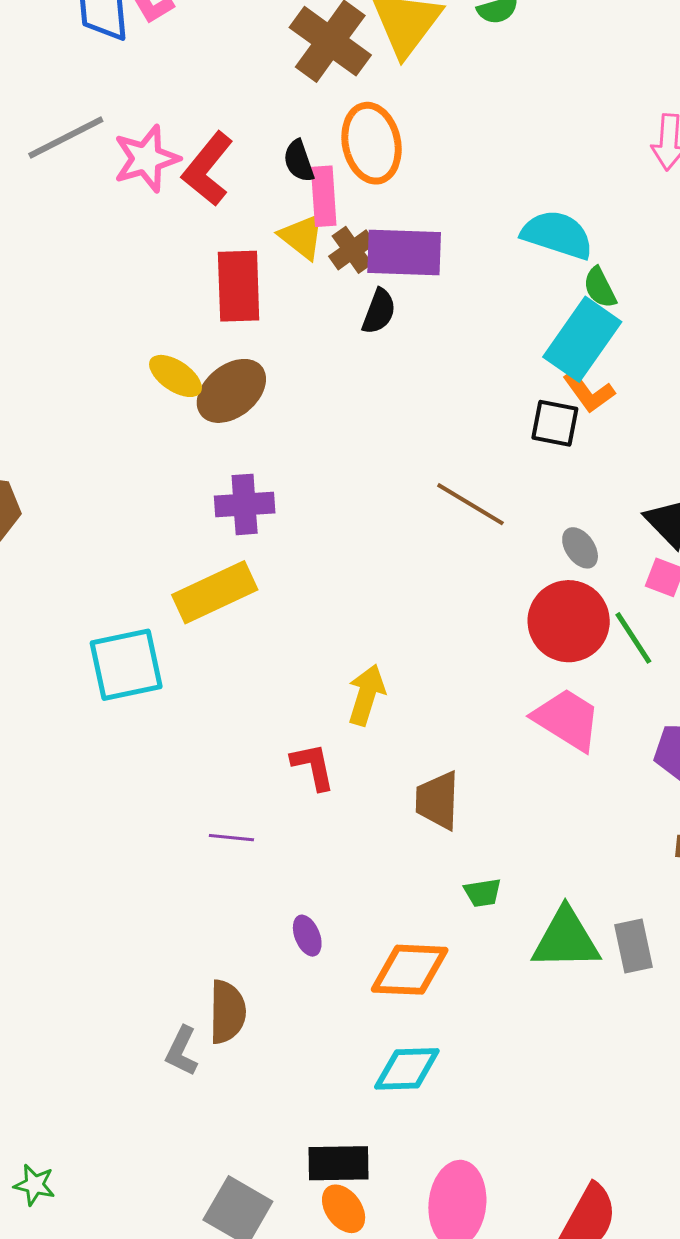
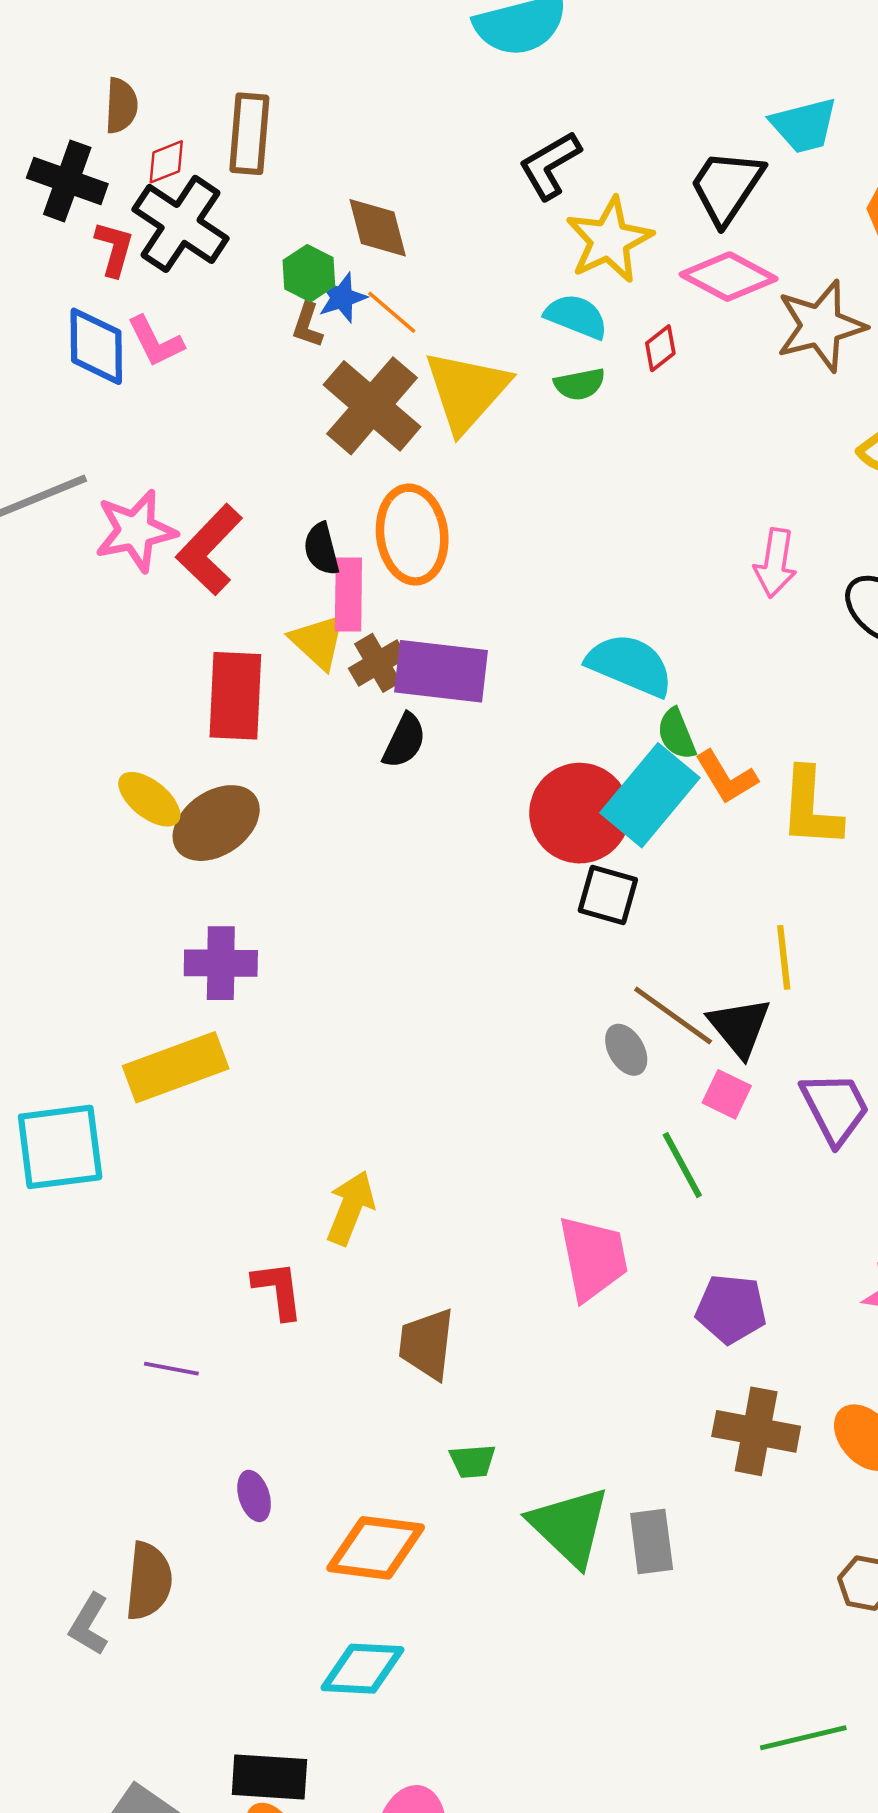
orange L-shape: (589, 392) -> (726, 777), moved
brown line: (470, 504) -> (673, 1016), moved
red circle: (569, 621) -> (580, 813), moved
pink trapezoid: (567, 719) -> (593, 1258), turned 42
green triangle: (566, 939) -> (570, 1526), turned 40

